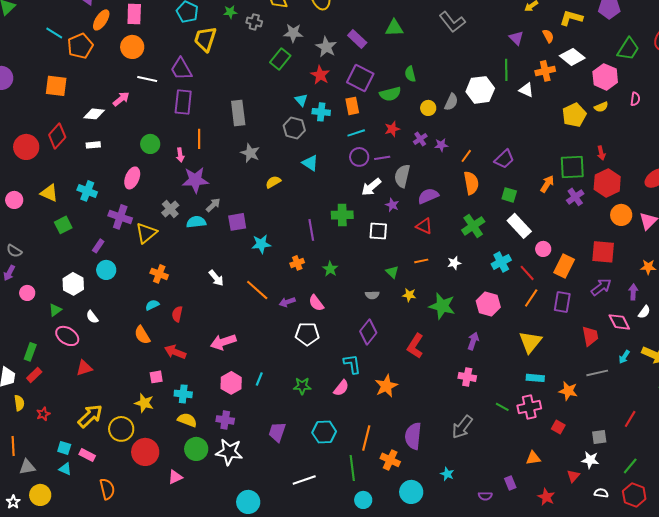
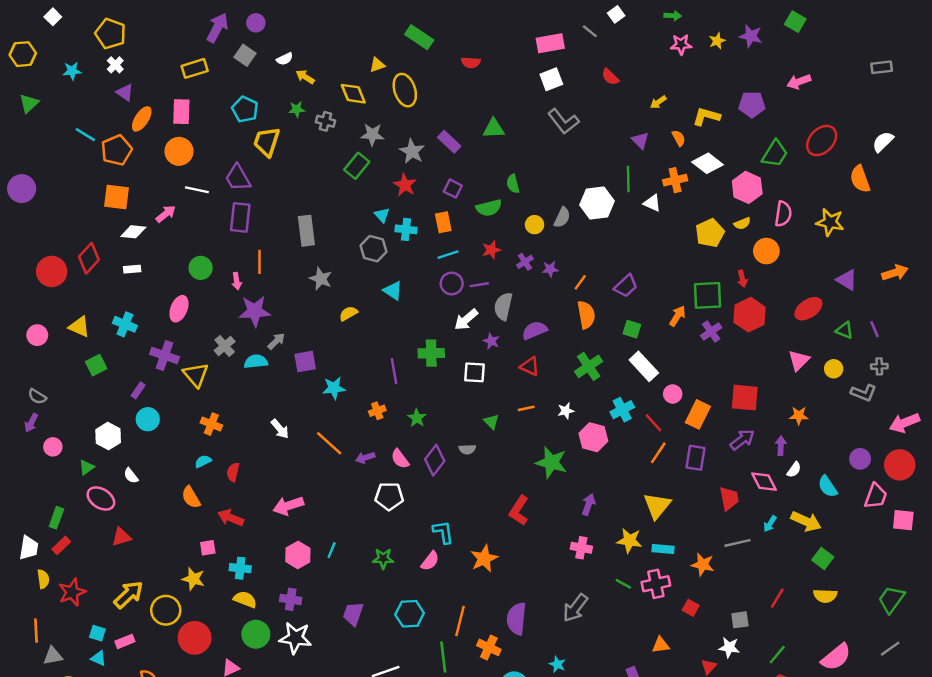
purple square: (360, 78) -> (453, 189), size x0.6
orange square: (56, 86) -> (117, 197), moved
pink semicircle: (635, 99) -> (783, 214), size x1.5
orange circle: (621, 215) -> (766, 251), moved
yellow triangle: (146, 233) -> (196, 375), turned -30
yellow star: (409, 295) -> (629, 541), moved, size x1.5
pink hexagon: (488, 304) -> (593, 437), moved
purple diamond: (368, 332) -> (435, 460), moved
red star: (43, 414) -> (72, 592), size x1.6
pink rectangle: (87, 455) -> (125, 641), turned -49

